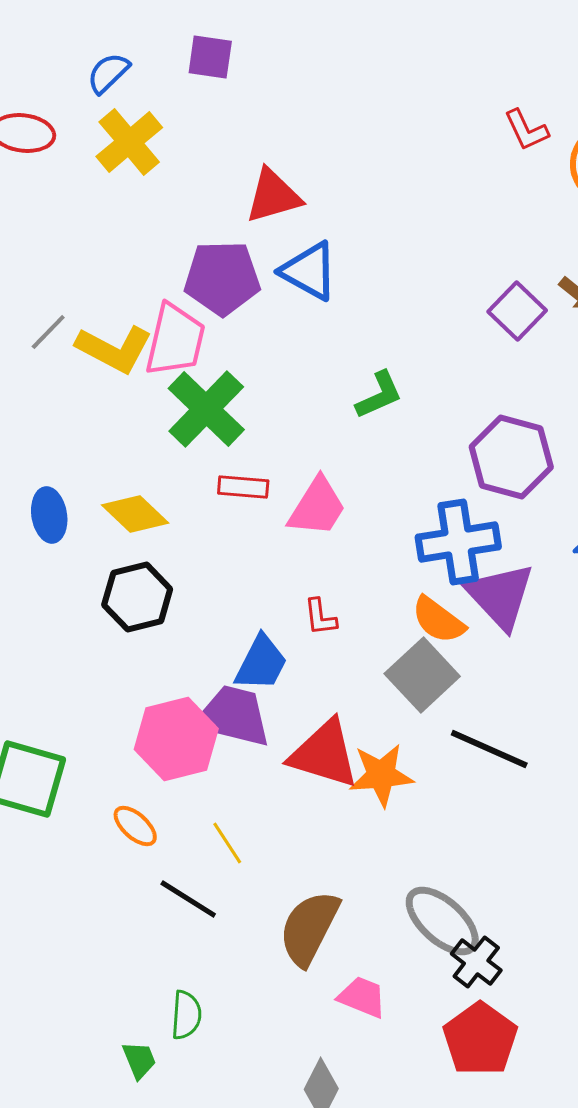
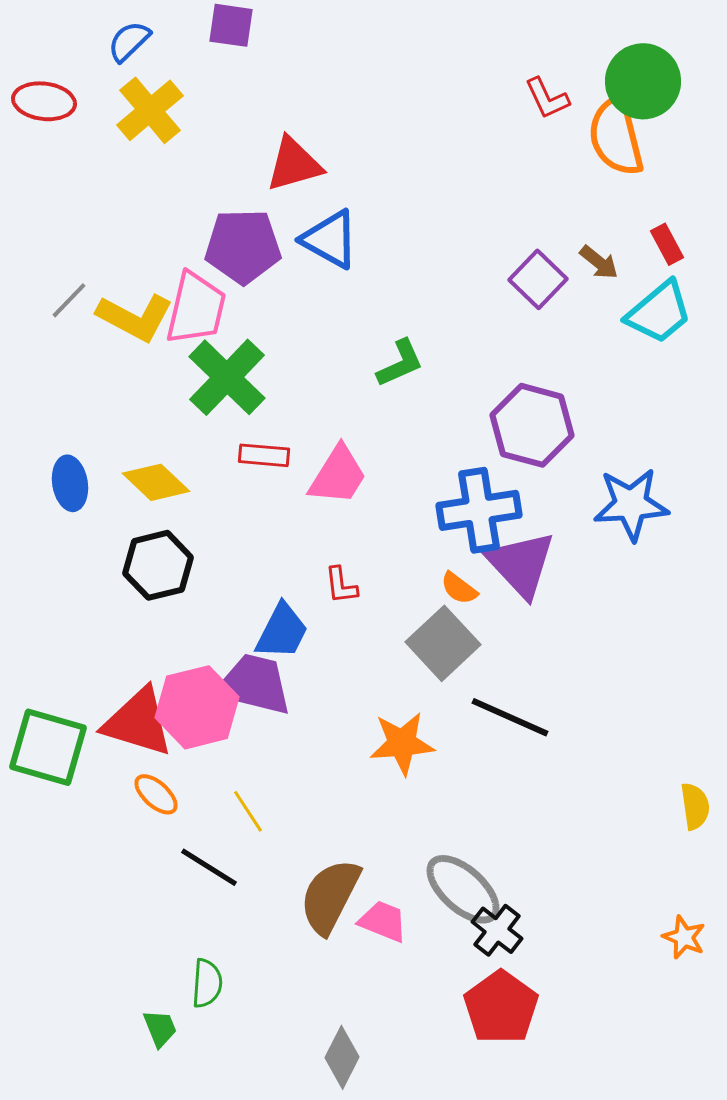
orange semicircle: (438, 620) -> (459, 588), size x0.7
red triangle: (324, 754) -> (138, 722), moved
pink trapezoid: (362, 997) -> (383, 921), moved

